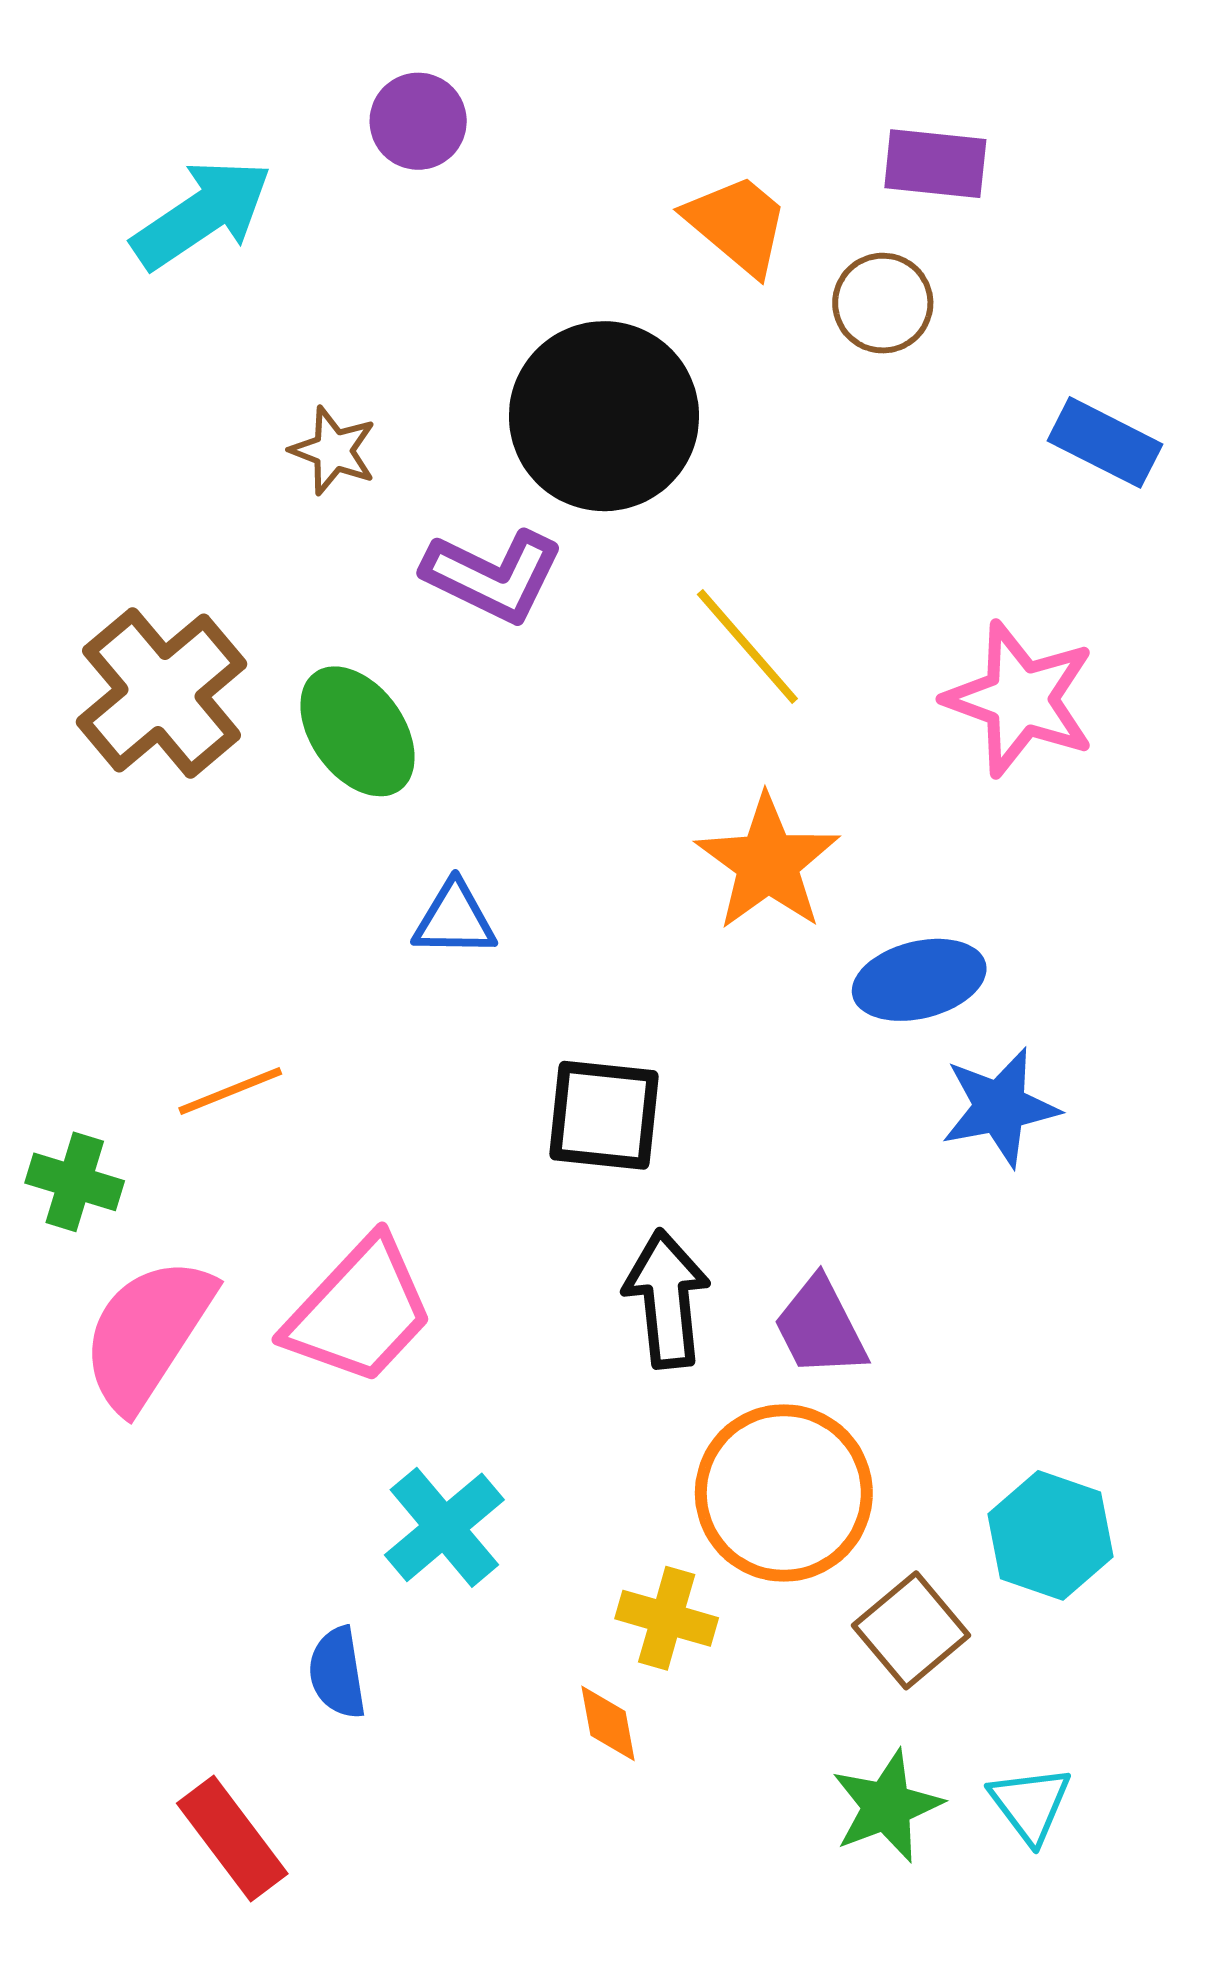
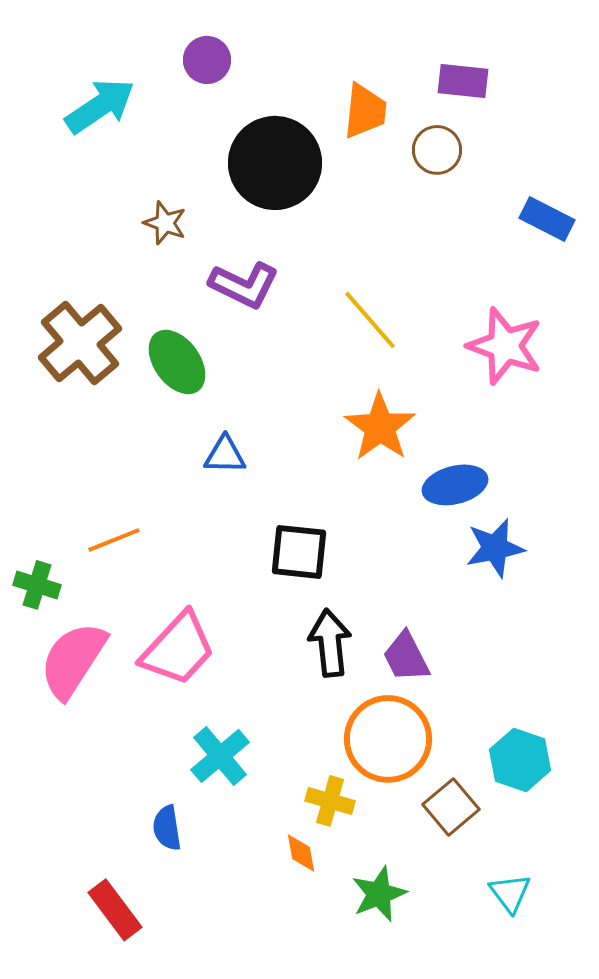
orange trapezoid: (737, 224) -> (365, 111), turned 56
black circle: (604, 416) -> (275, 163), moved
green star: (887, 1806) -> (379, 894), moved

